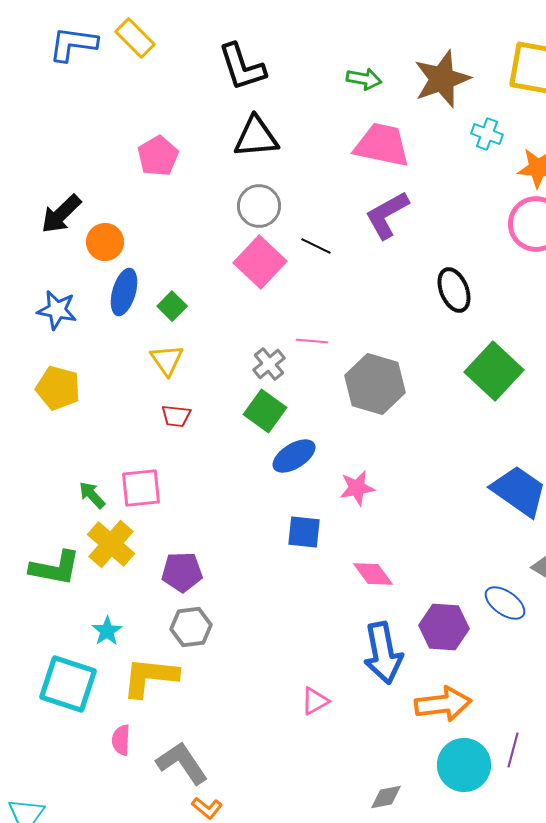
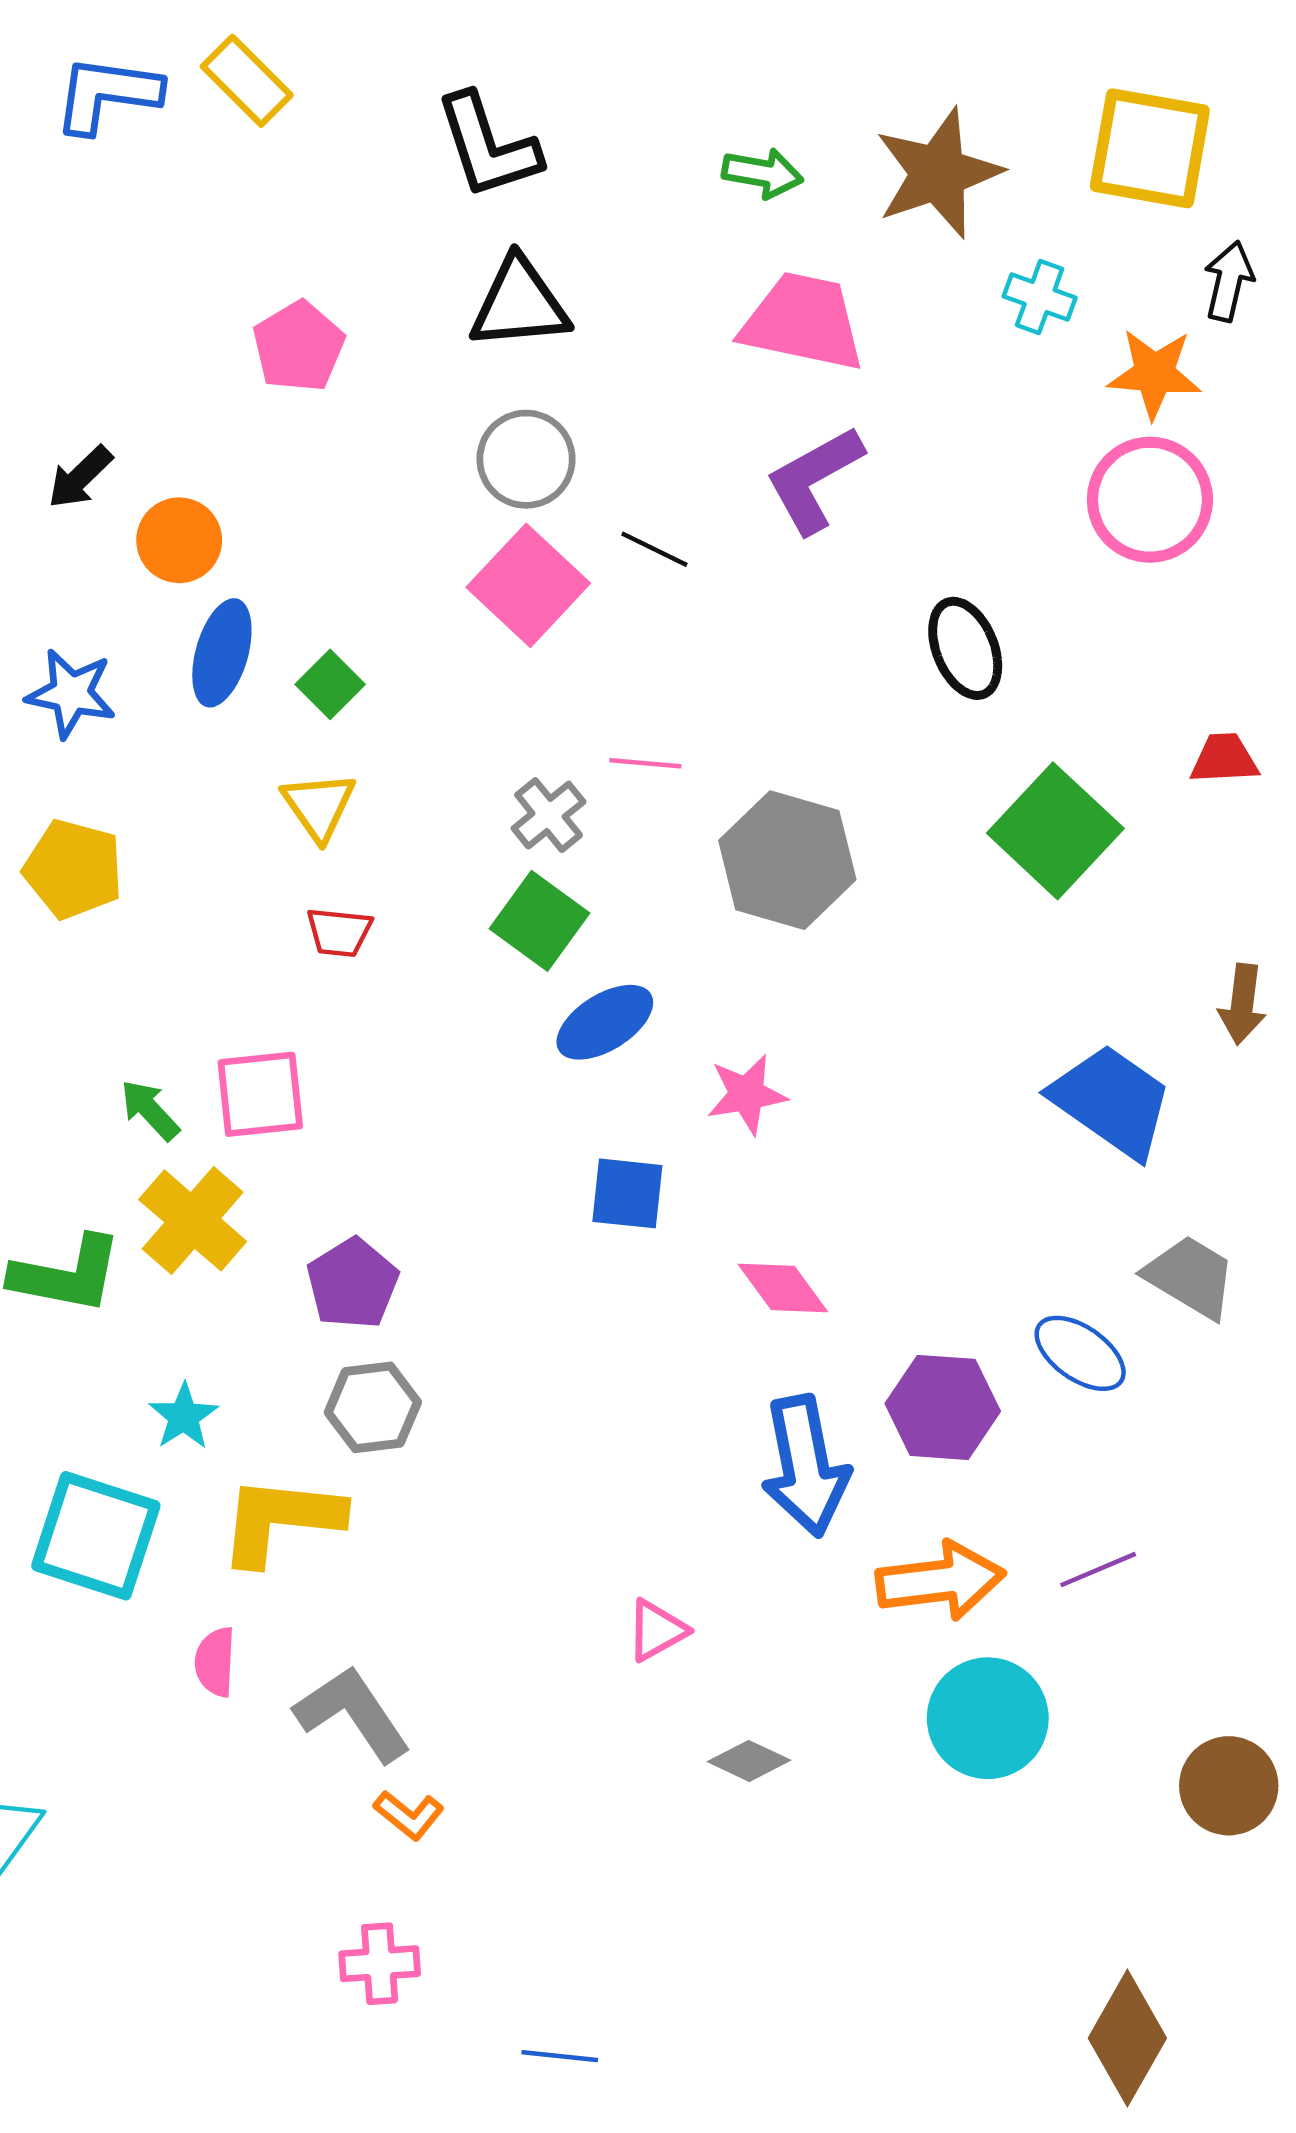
black arrow: (61, 214) -> (80, 477), size x0.7
purple pentagon: (182, 572) -> (353, 1284), turned -30
pink triangle: (315, 701) -> (657, 1630), moved
purple line: (513, 750) -> (1098, 1570), moved, turned 52
gray diamond: (386, 797) -> (749, 1761), moved, turned 36

